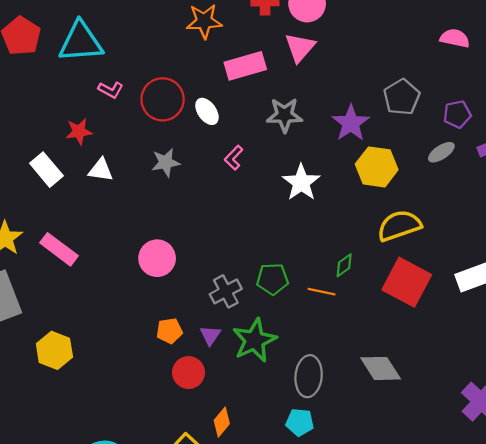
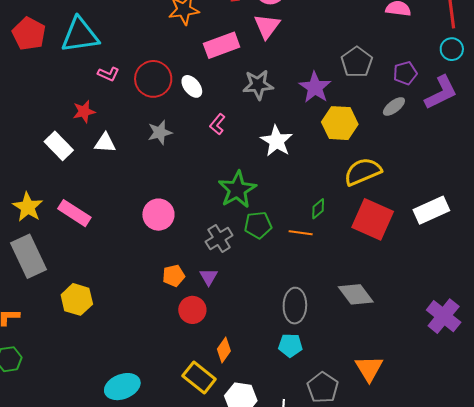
green star: (254, 340) -> (237, 190), moved

